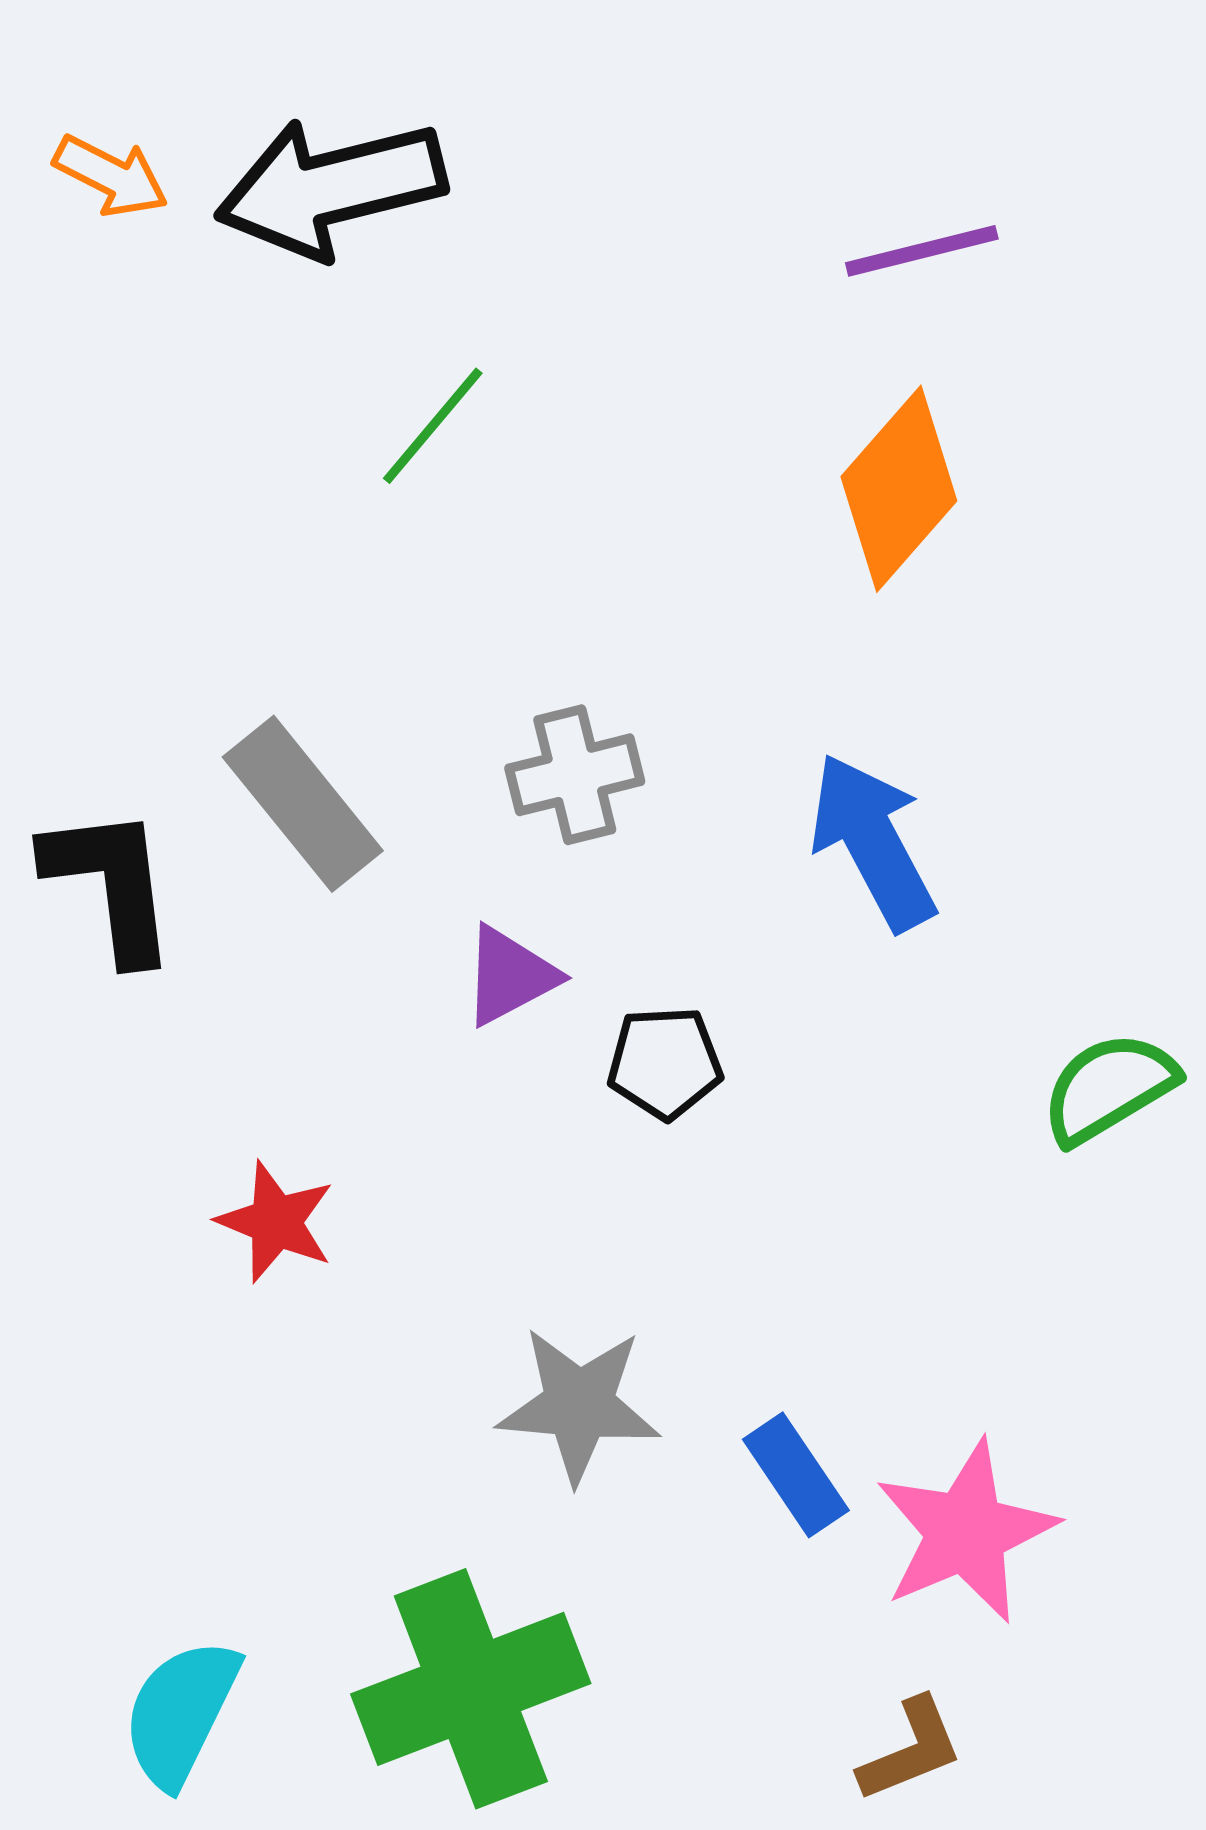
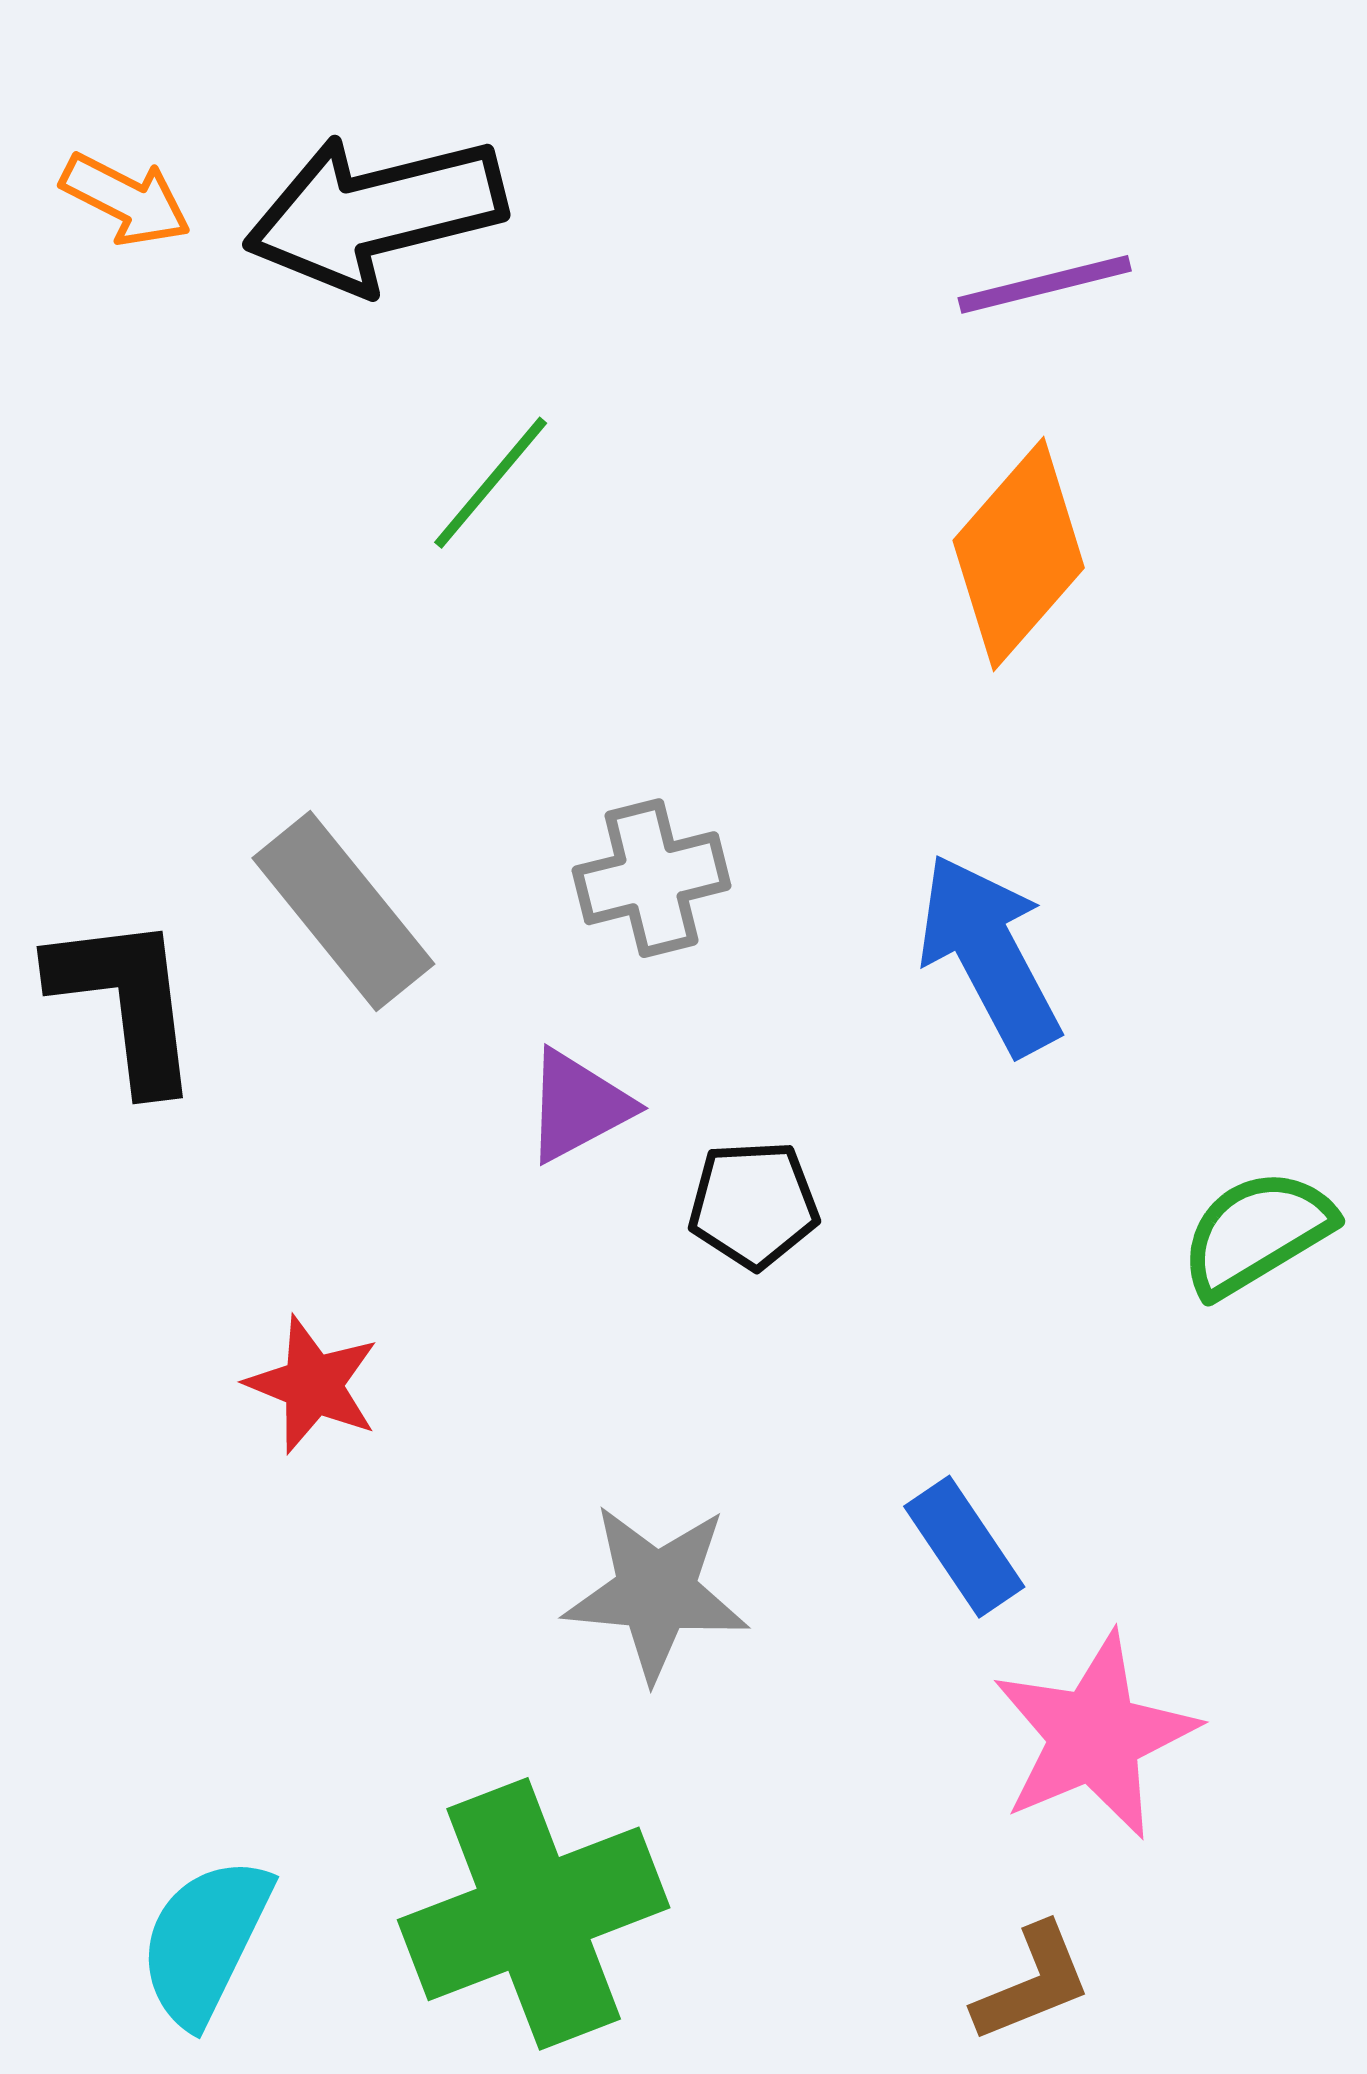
blue rectangle: (796, 1475) -> (964, 1547), moved

